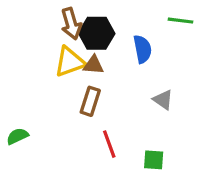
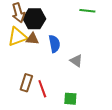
blue semicircle: (143, 49) -> (54, 44), moved
brown rectangle: (90, 101) -> (26, 83), moved

